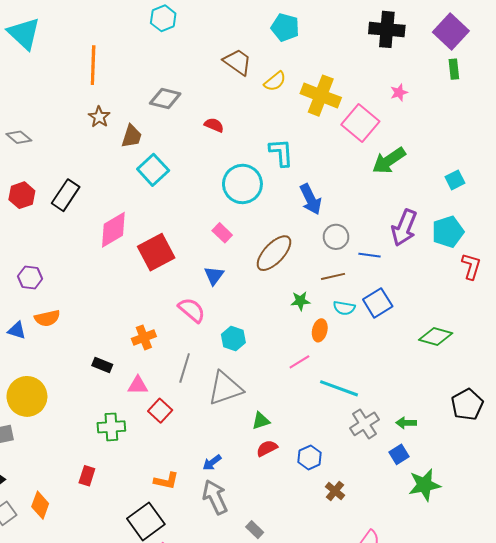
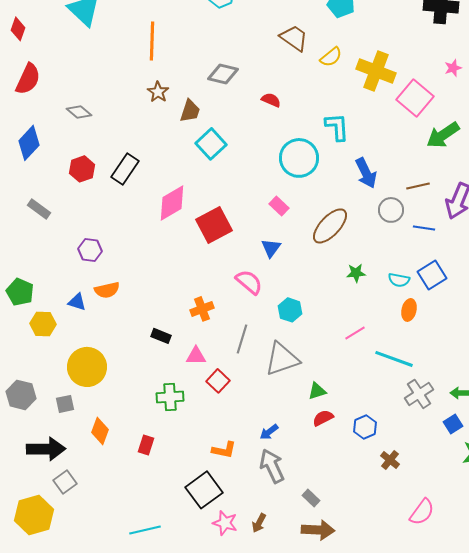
brown line: (333, 276) -> (418, 186), moved
orange ellipse: (320, 330) -> (409, 310), moved
orange diamond: (40, 505) -> (100, 431), moved

